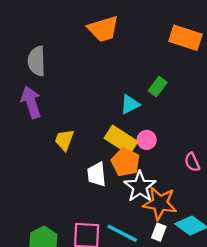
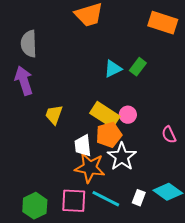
cyan triangle: (130, 104) -> (113, 69), moved
orange pentagon: (125, 162) -> (109, 135), turned 30
orange star: (160, 203) -> (90, 168), moved

